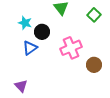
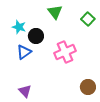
brown circle: (94, 65) -> (88, 87), moved
purple triangle: (21, 86) -> (25, 91), moved

